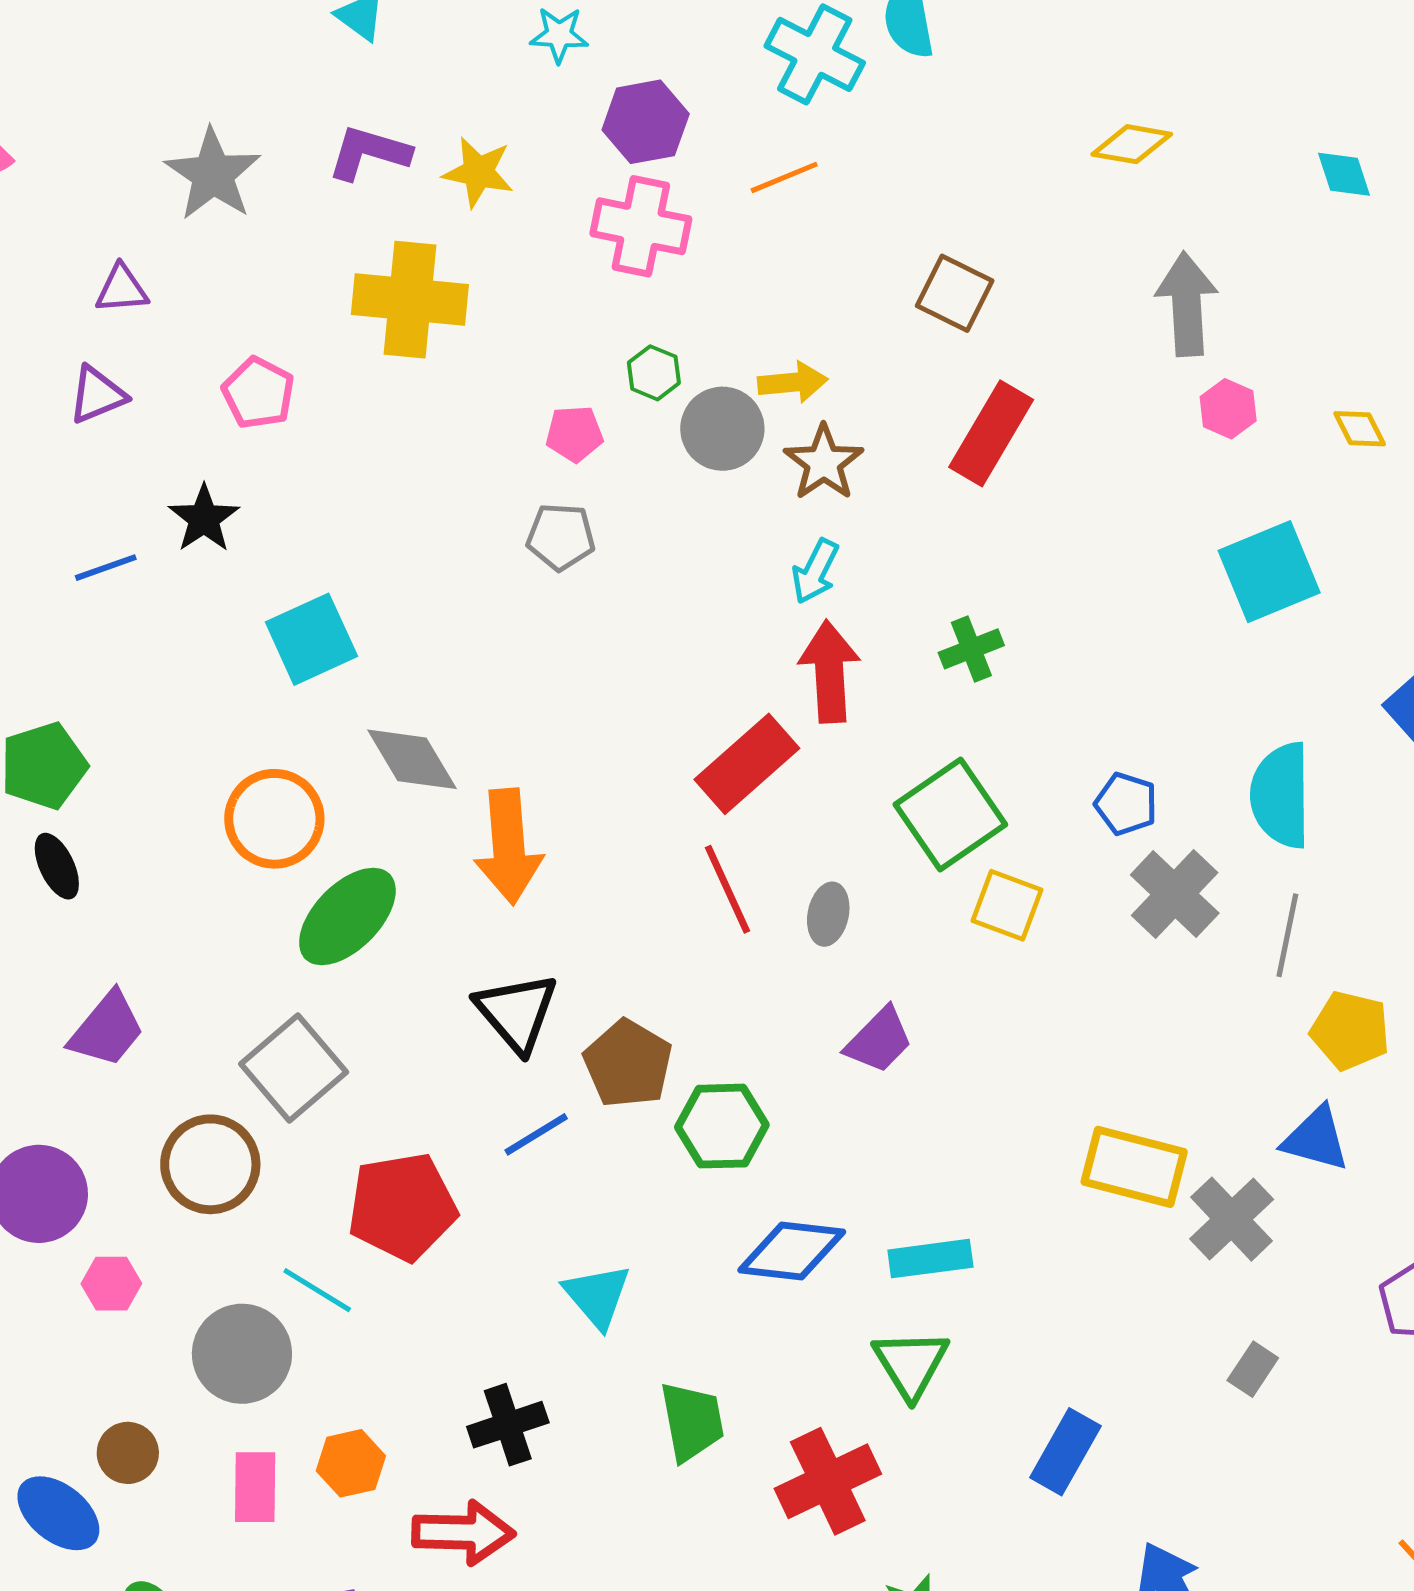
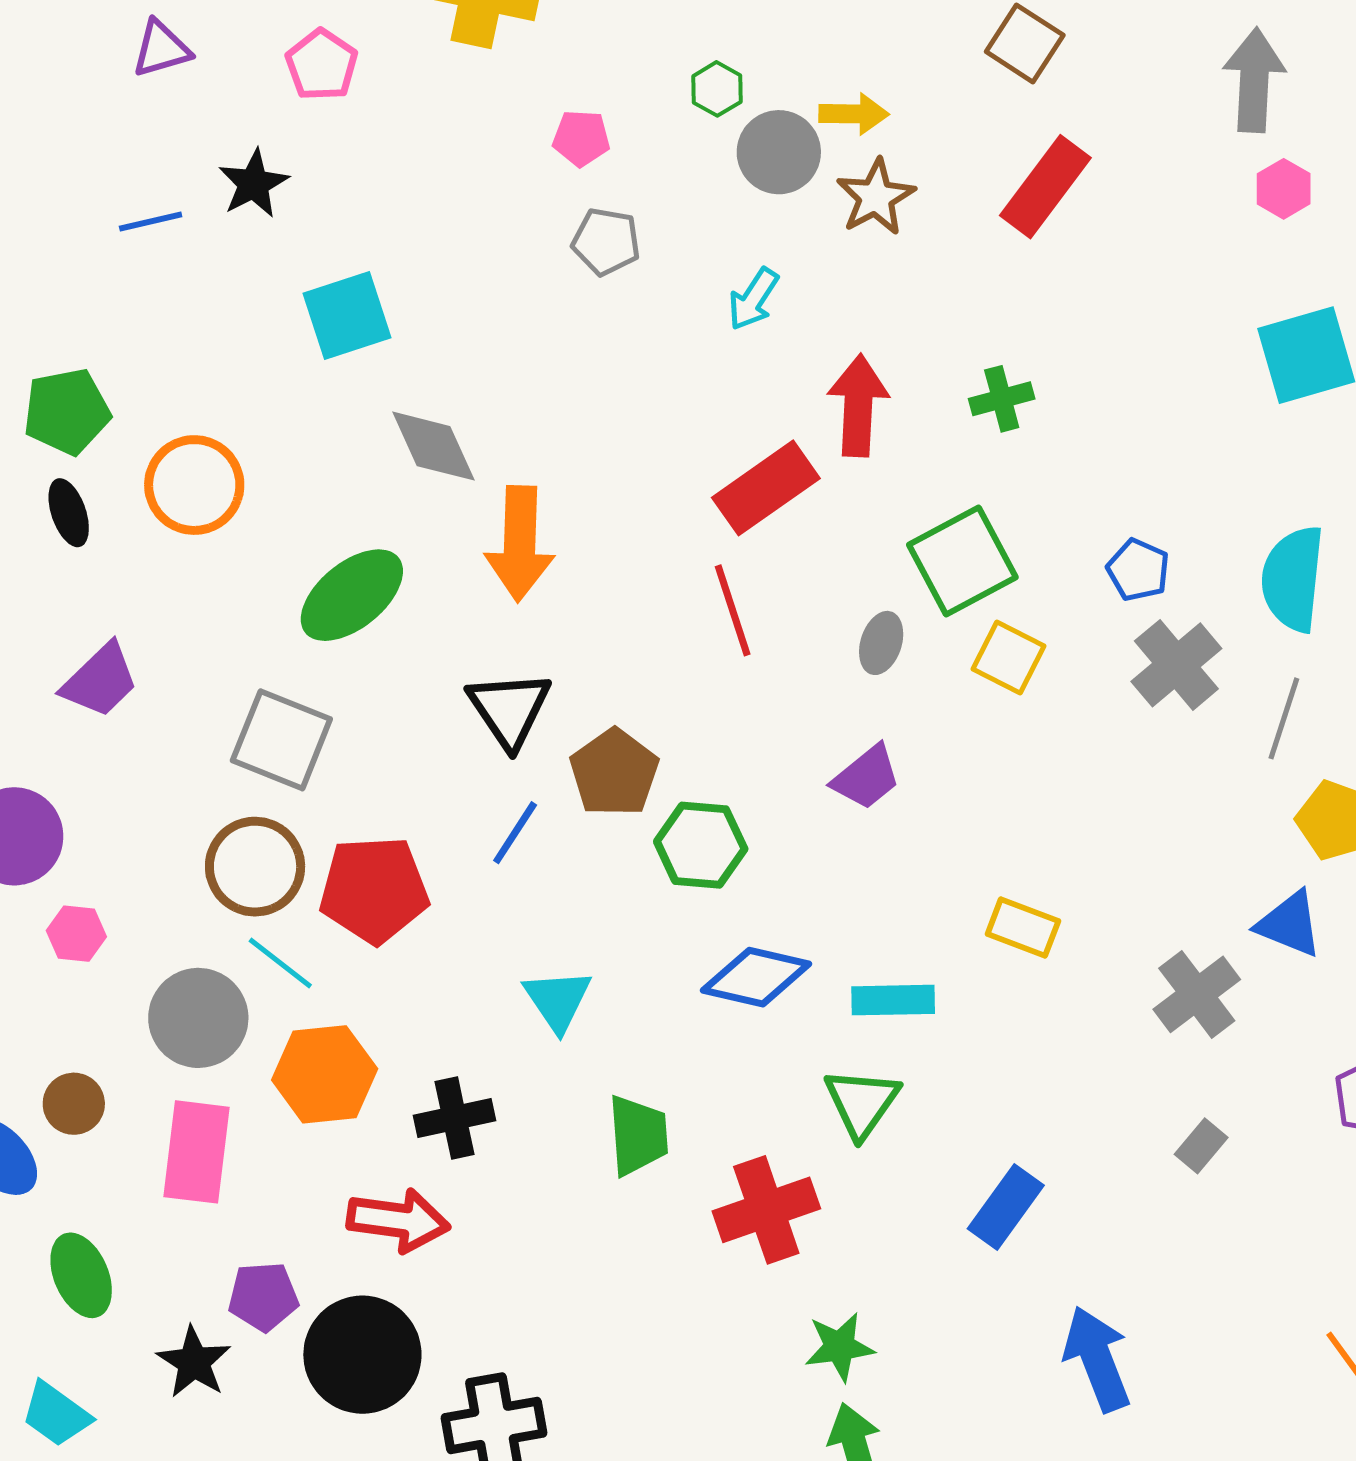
pink pentagon: (574, 434) -> (581, 138), moved
cyan arrow: (815, 571) -> (753, 299), moved
orange circle: (274, 819) -> (194, 485), moved
gray ellipse: (828, 914) -> (881, 643), moved
gray square: (294, 1068) -> (281, 740), turned -34
blue line: (536, 1134) -> (515, 833), turned -32
brown circle: (210, 1164) -> (255, 867), moved
yellow rectangle: (1134, 1167) -> (1023, 928), moved, size x0.7
orange hexagon: (351, 1463) -> (325, 1074), moved, size x1.5
pink rectangle: (255, 1487) -> (196, 1152), size x1.4

